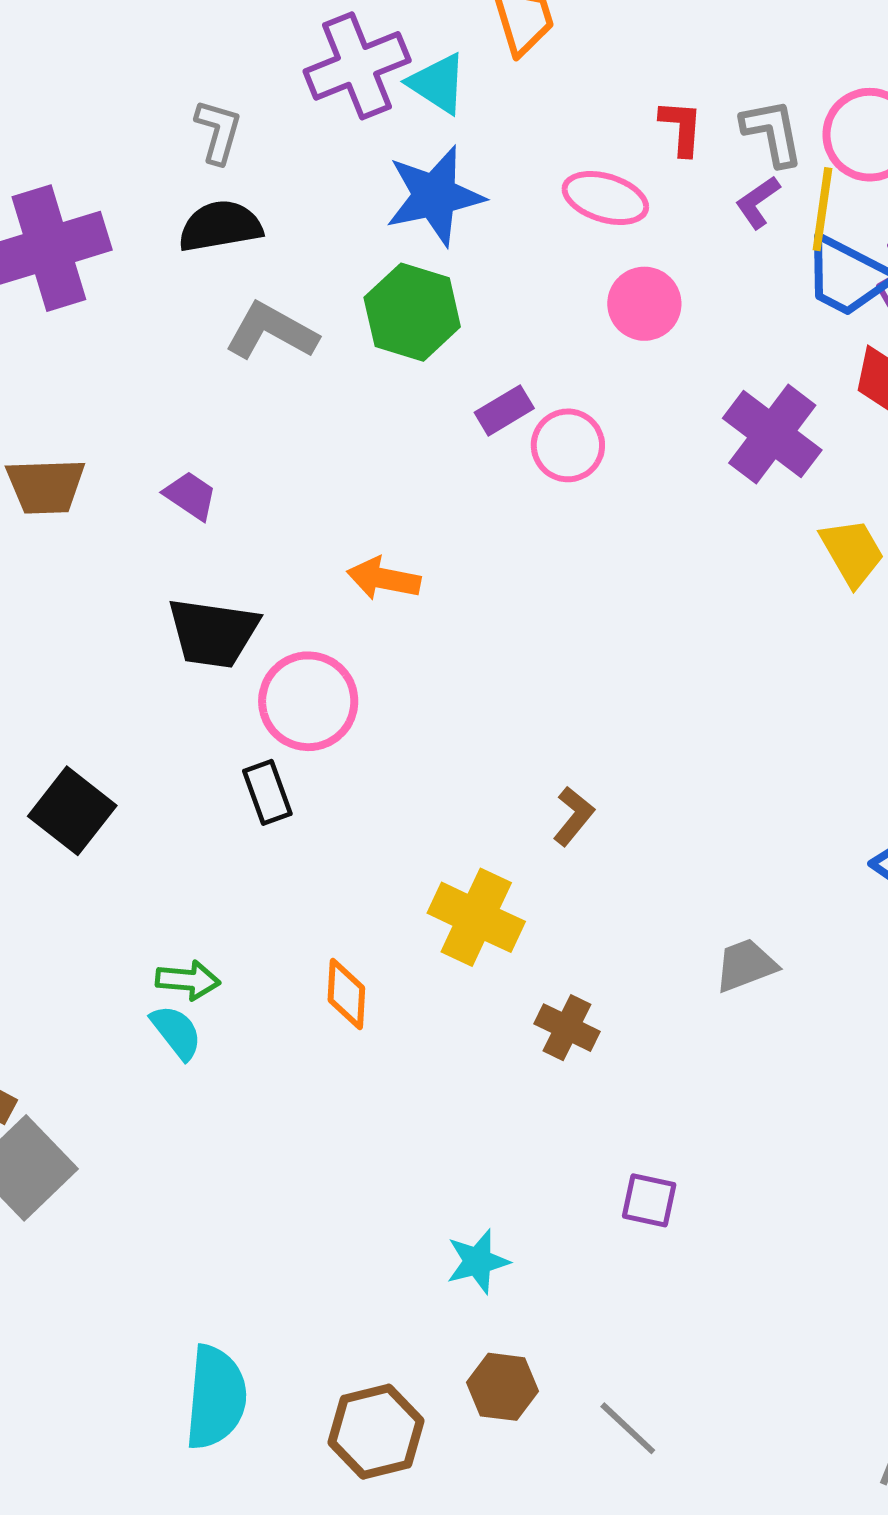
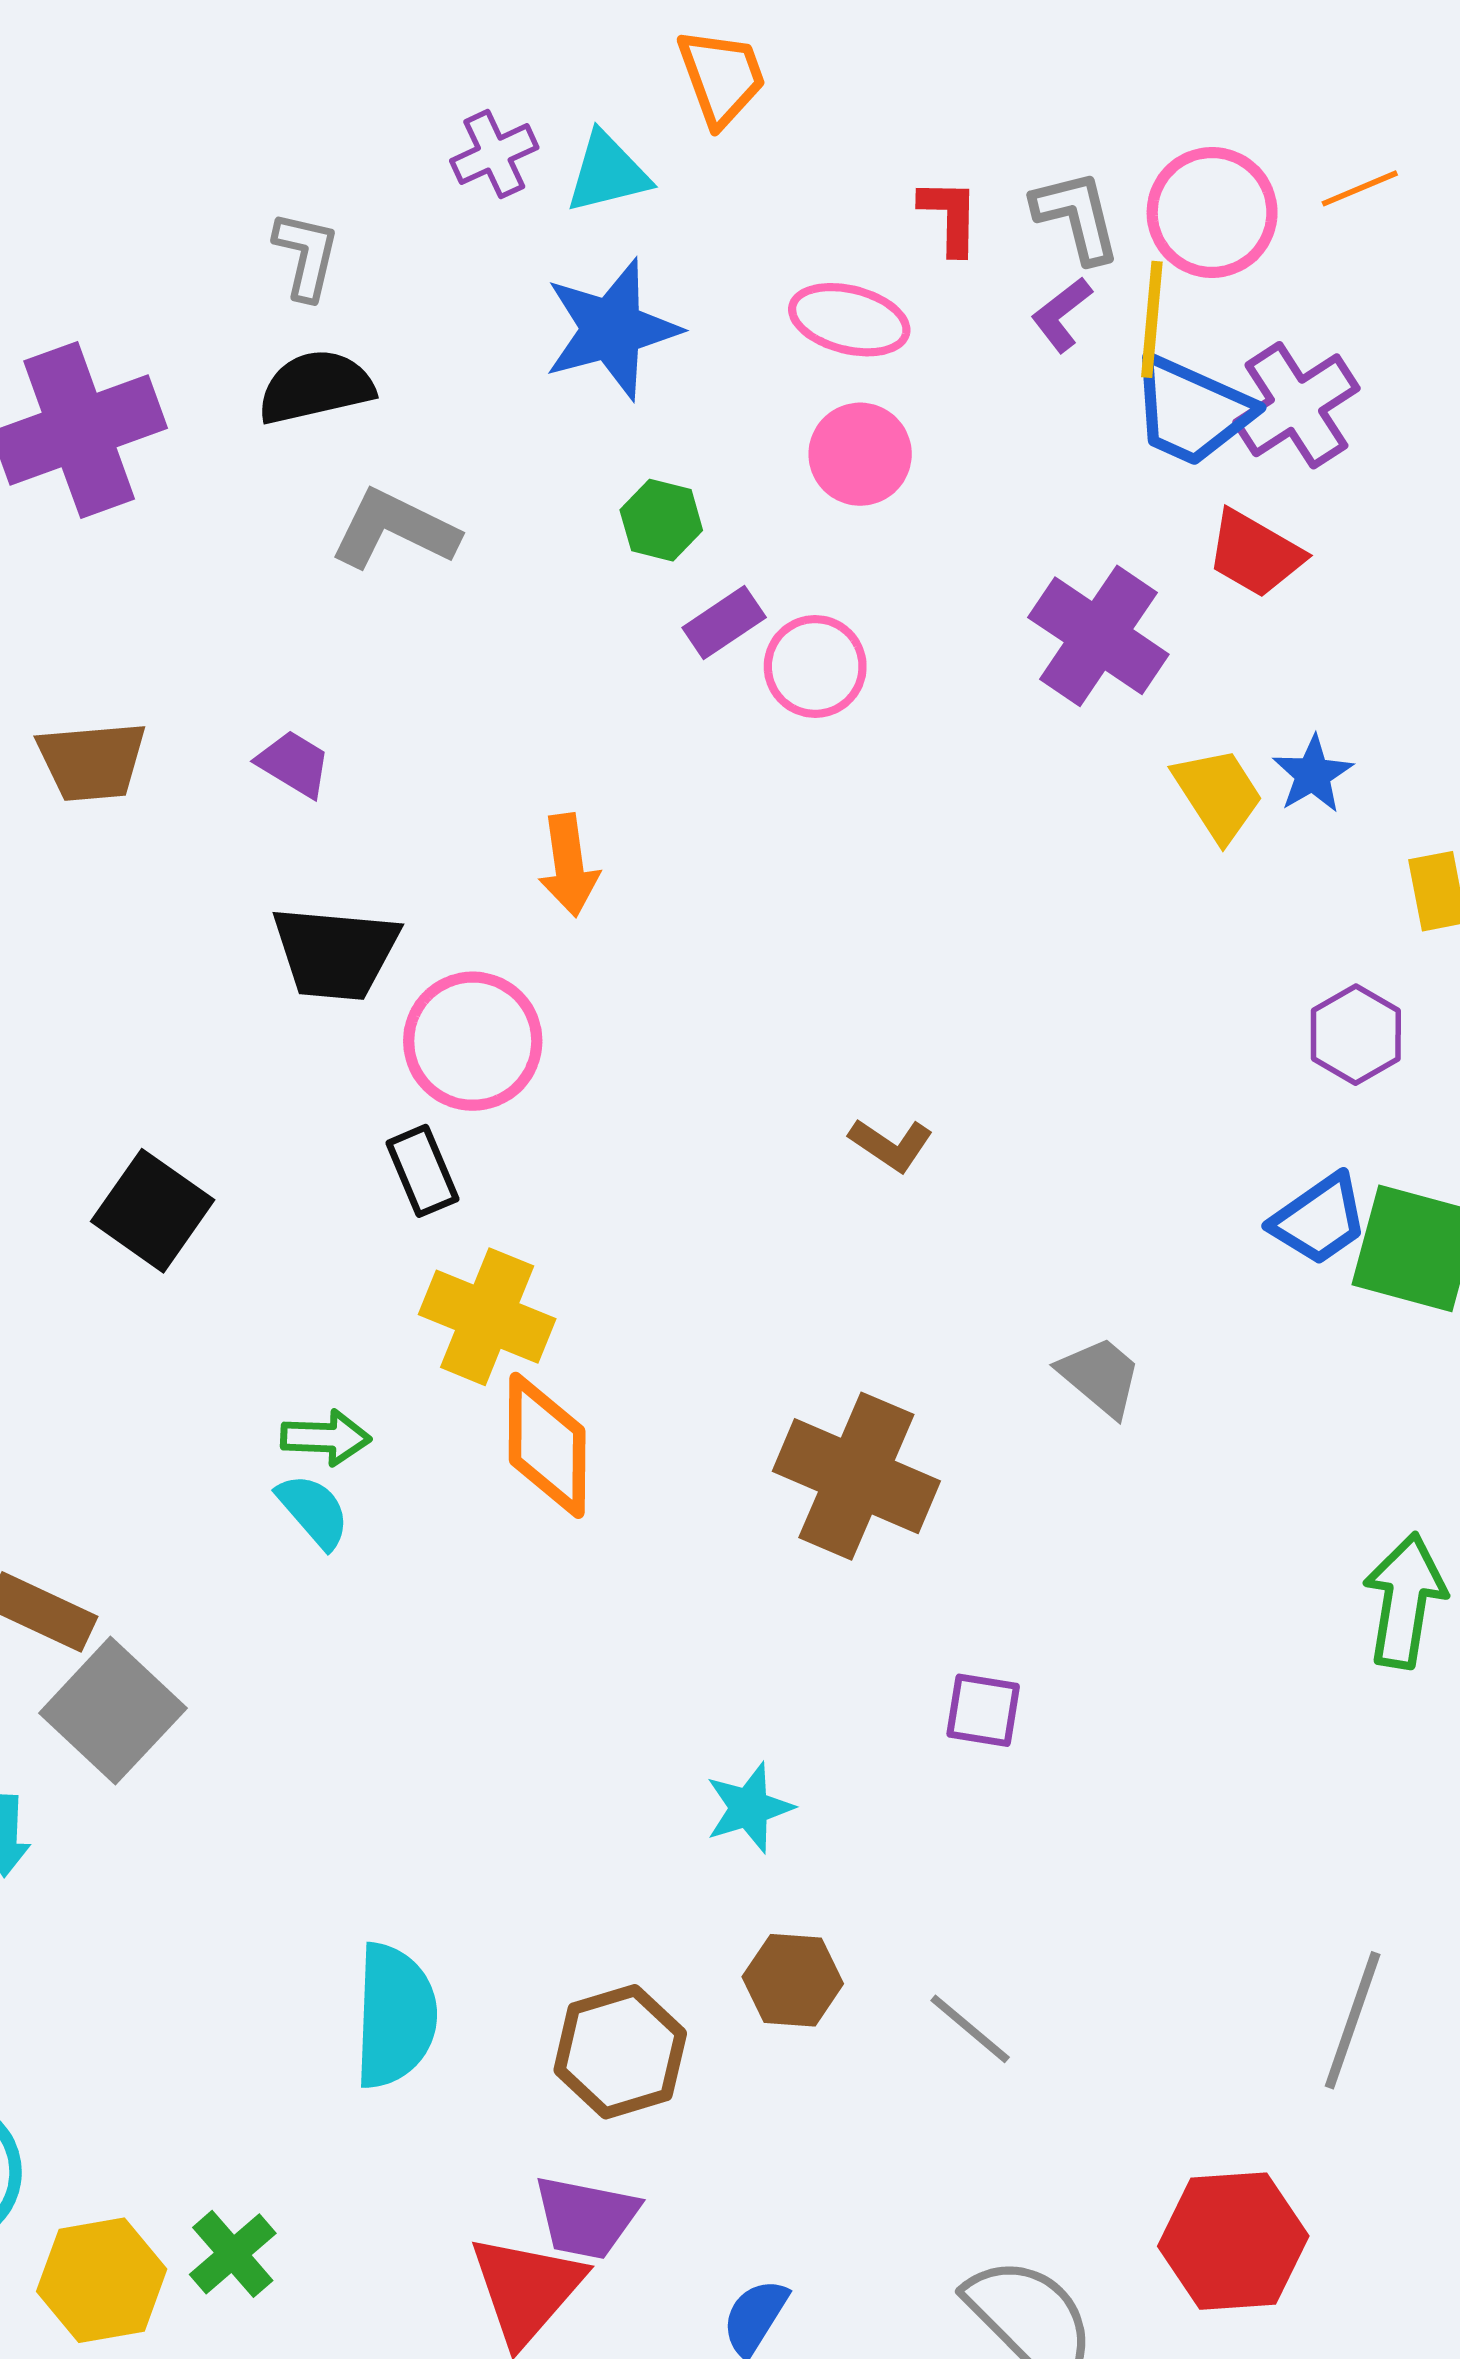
purple cross: (357, 66) -> (494, 154), size x0.6
cyan triangle: (438, 84) -> (608, 173), turned -44
pink circle: (644, 304) -> (860, 454), moved
green hexagon: (412, 312) -> (661, 520), moved, size x0.6
orange arrow: (384, 579) -> (569, 865), turned -106
brown L-shape: (574, 816) -> (891, 1145), moved, turned 88
yellow cross: (476, 917) -> (487, 1317), moved
gray trapezoid: (746, 965) -> (1100, 1376), turned 64
orange diamond: (346, 994) -> (547, 1445), size x1.5
brown cross: (567, 1028) -> (856, 1476), size x1.8

